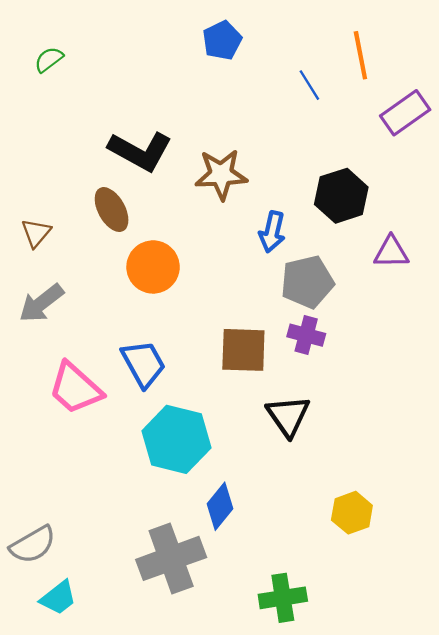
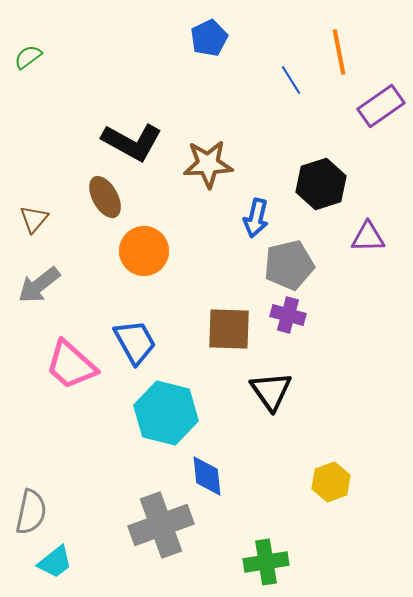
green semicircle: (49, 60) -> (28, 57), moved
blue diamond: (220, 506) -> (207, 476), turned -45
gray semicircle: (33, 545) -> (31, 512), turned -48

